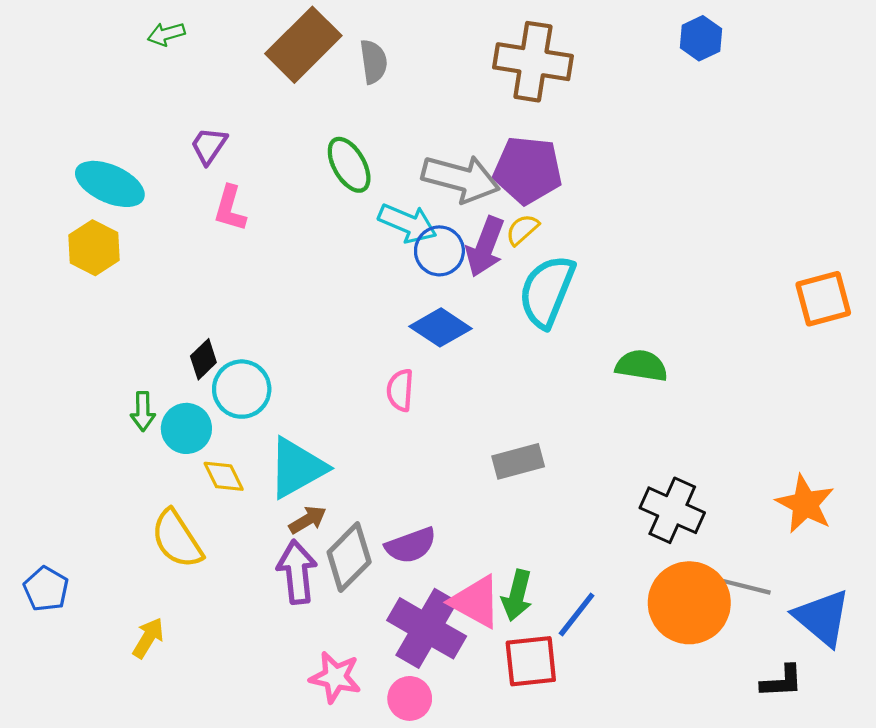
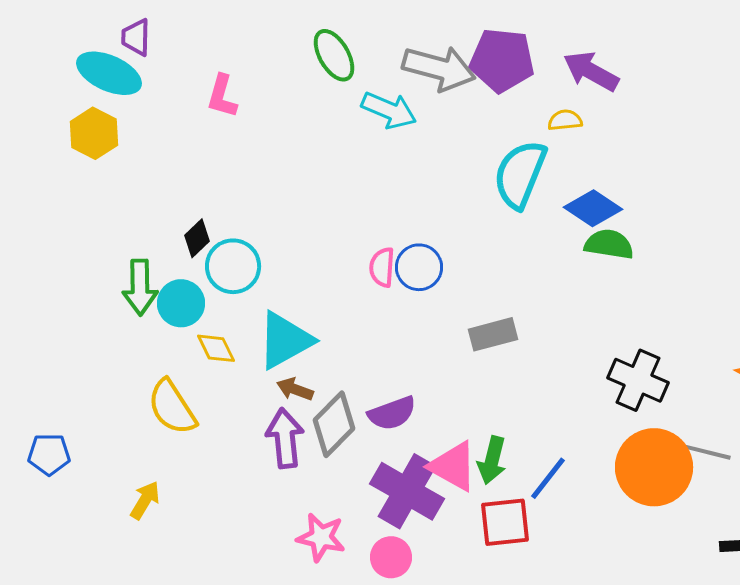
purple trapezoid: (209, 146) -> (136, 37), moved, turned -33
yellow semicircle: (522, 230) -> (565, 120), moved, turned 36
purple arrow: (485, 247) -> (591, 71), moved, turned 98
blue circle: (439, 251) -> (419, 267), moved
blue diamond: (440, 327) -> (593, 208), moved
green arrow: (143, 411) -> (140, 287), size x1.5
brown arrow: (308, 520) -> (295, 389), turned -129
blue pentagon: (46, 589) -> (49, 454), turned -30

